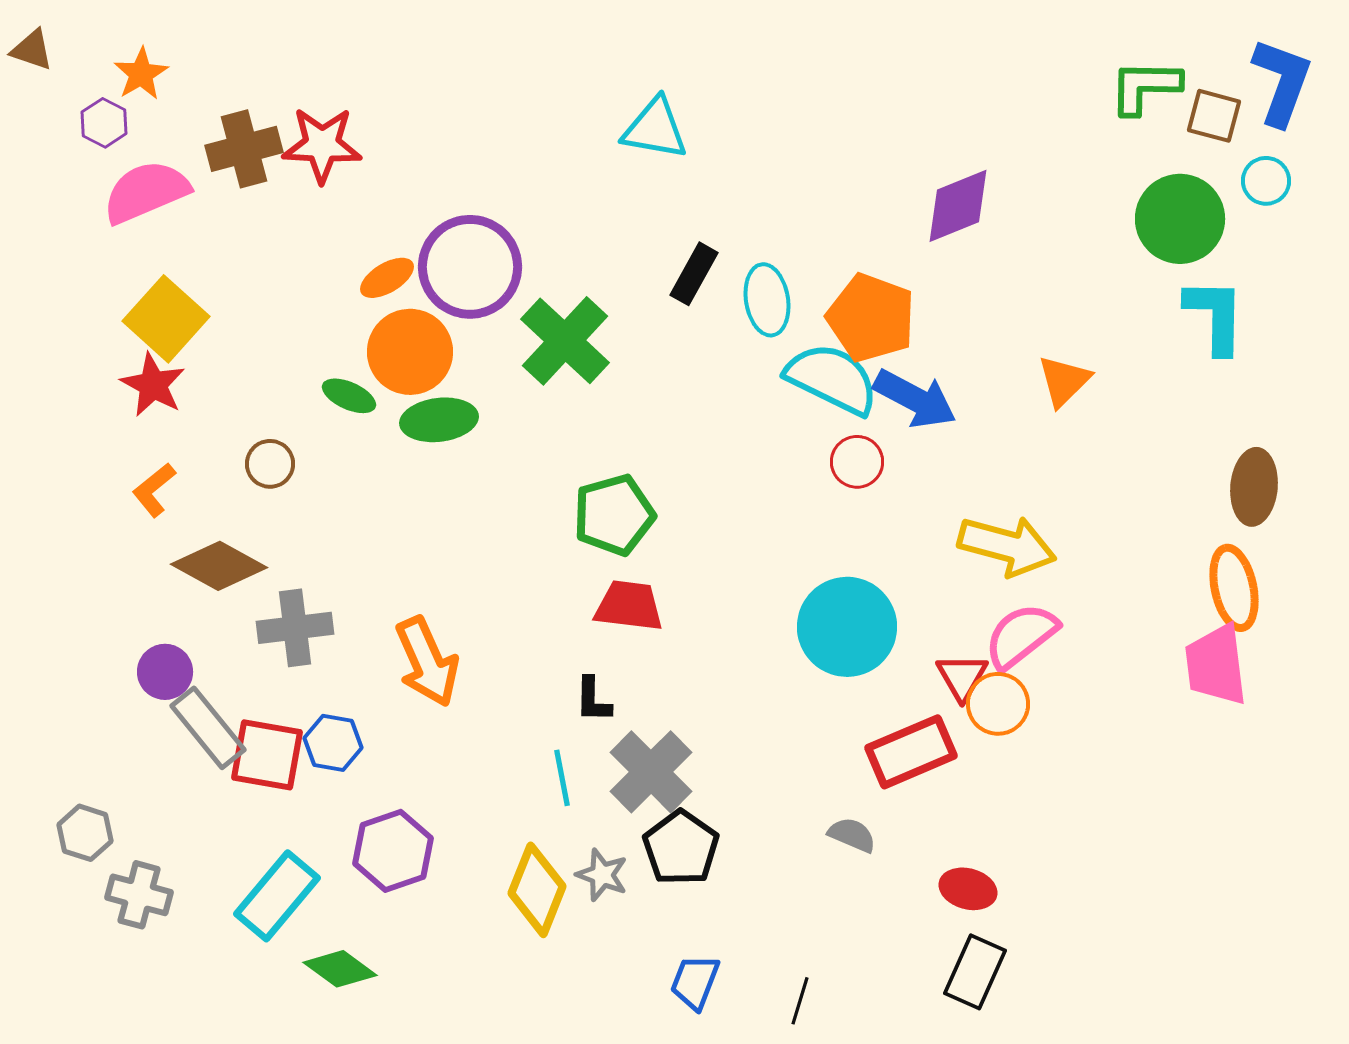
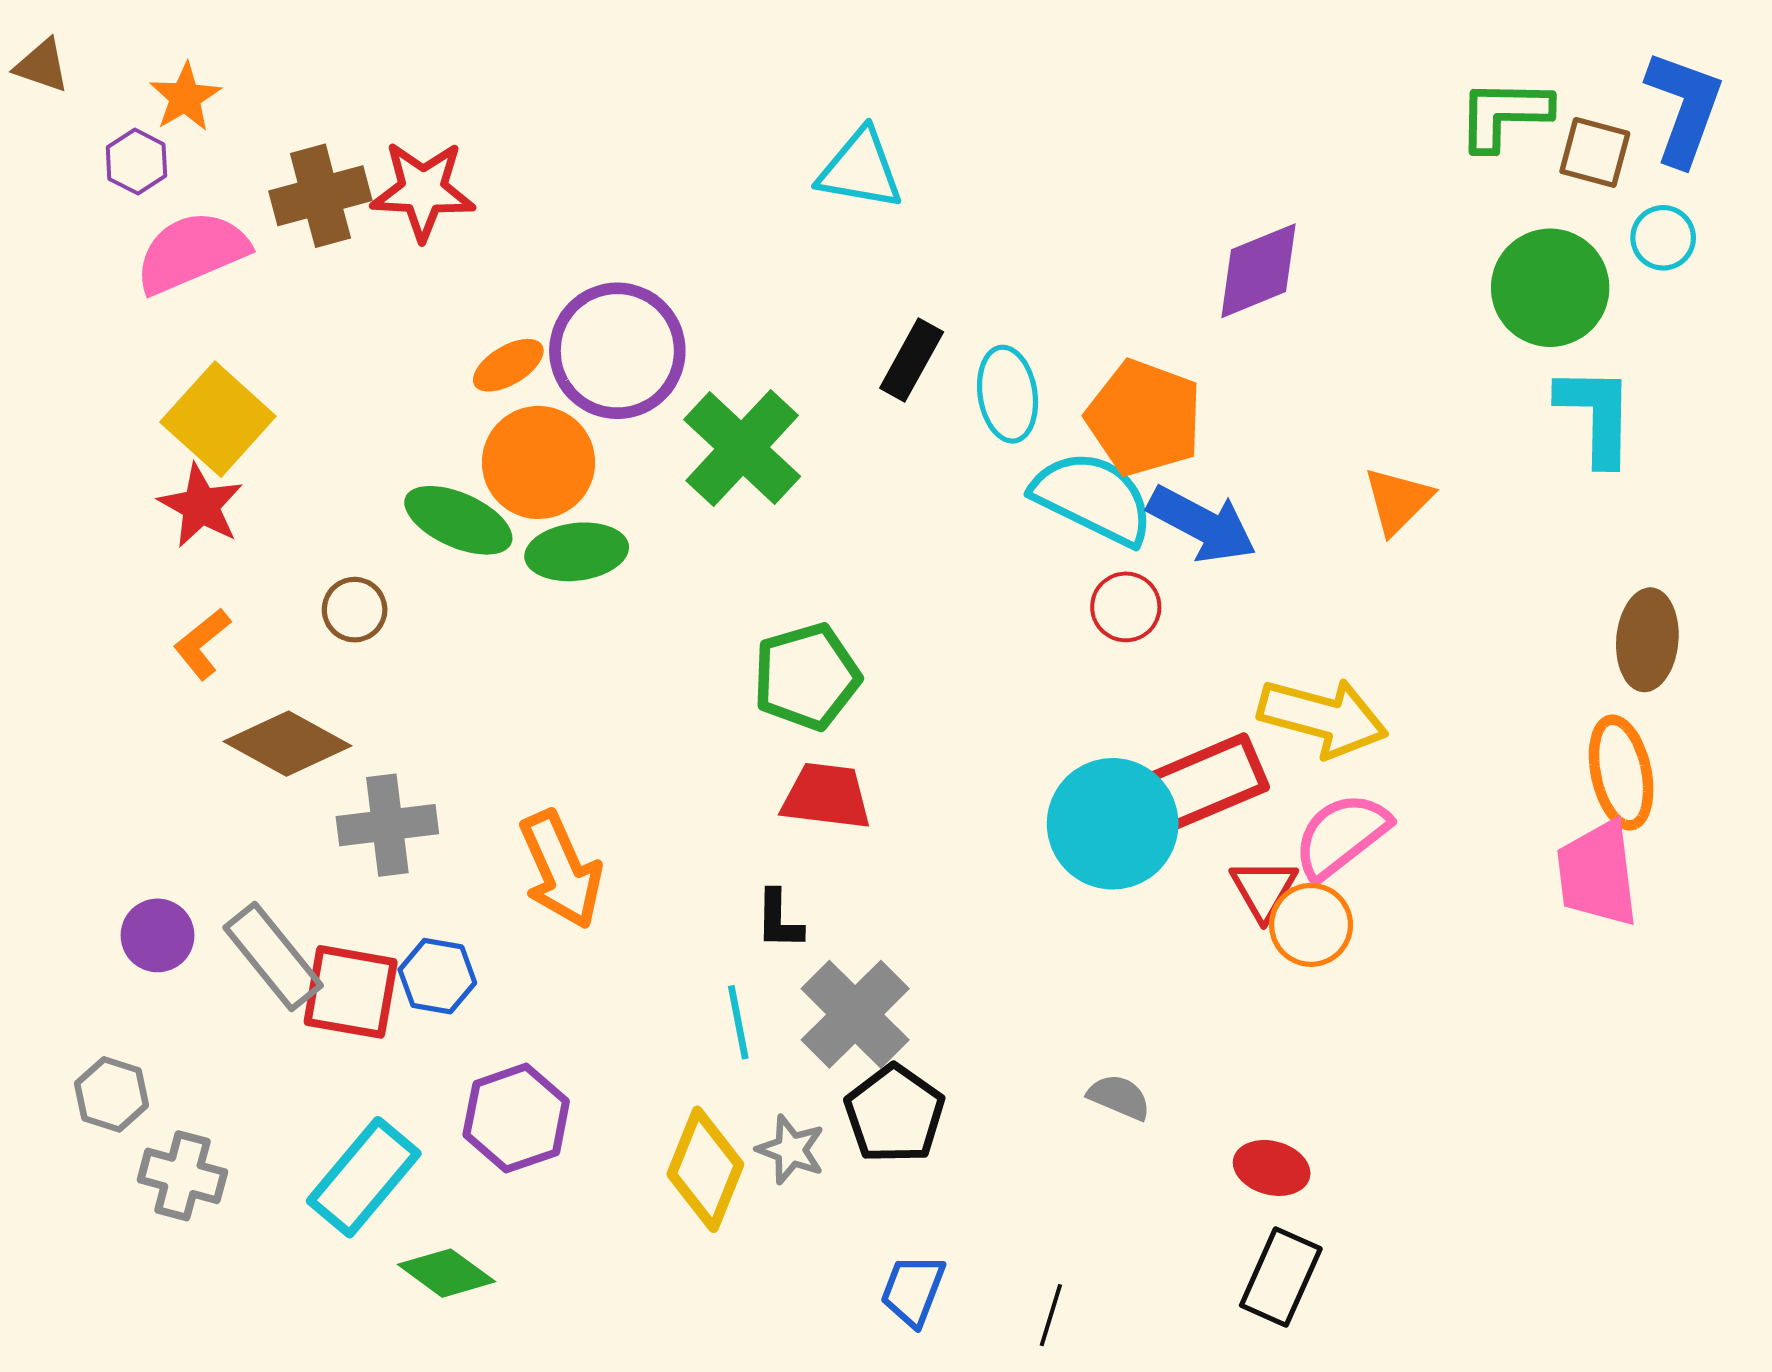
green ellipse: (349, 396) -> (458, 520), size x1.5
purple circle: (165, 672) -> (157, 935), moved
red rectangle: (911, 752) -> (1209, 782), moved

